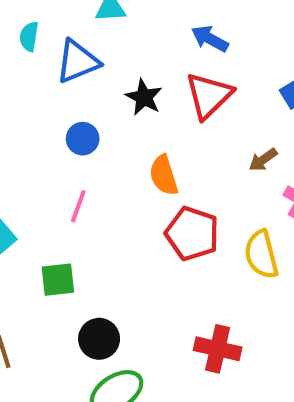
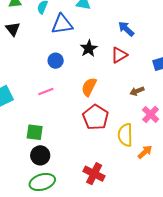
red triangle: (209, 95) -> (119, 55), size x0.7
orange semicircle: (164, 175) -> (89, 87), turned 30
pink line: (78, 206) -> (46, 92), turned 35
green square: (58, 280) -> (35, 132), moved

